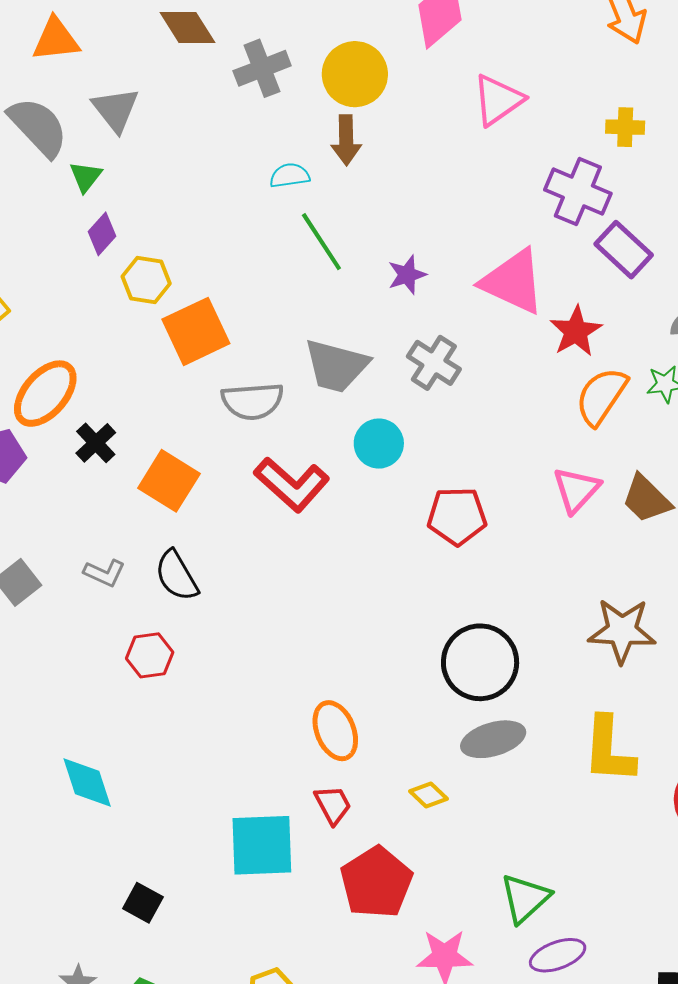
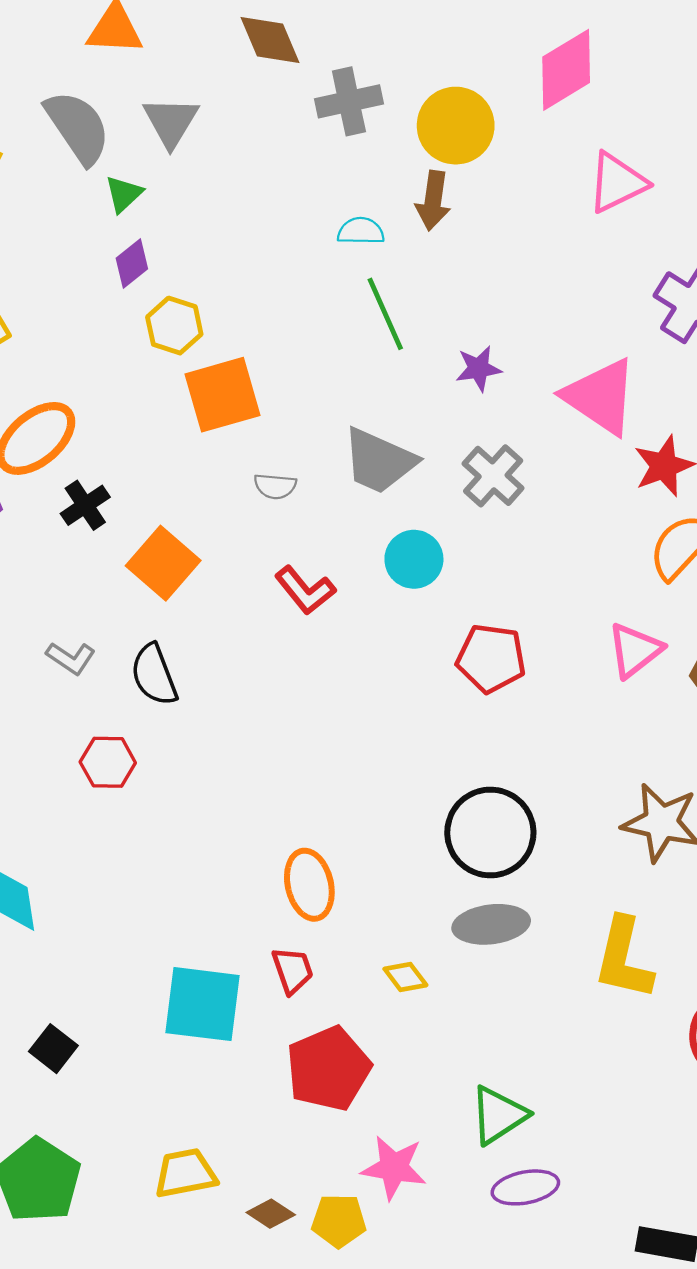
gray semicircle: (252, 401) -> (275, 486), size x0.6
red L-shape: (292, 484) -> (305, 590), size x0.7

